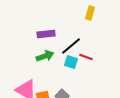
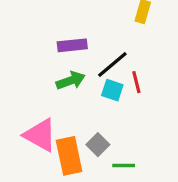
red line: (86, 57) -> (136, 82), turned 56

